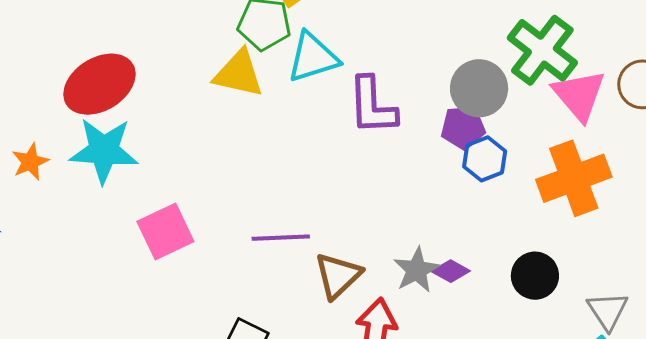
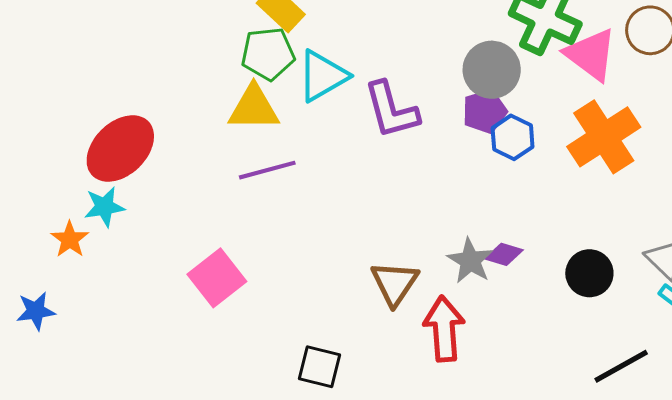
cyan star: (104, 151) -> (104, 207), moved, size x0.6
purple line: (281, 238) -> (267, 170), moved
black circle: (535, 276) -> (589, 273), moved

